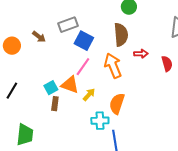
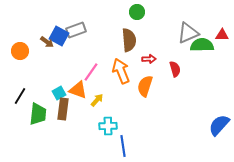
blue square: (84, 41) -> (59, 36), moved
brown rectangle: (55, 104) -> (63, 109), size x1.5
orange semicircle: (117, 104) -> (145, 86), moved
green trapezoid: (25, 135) -> (38, 114), moved

